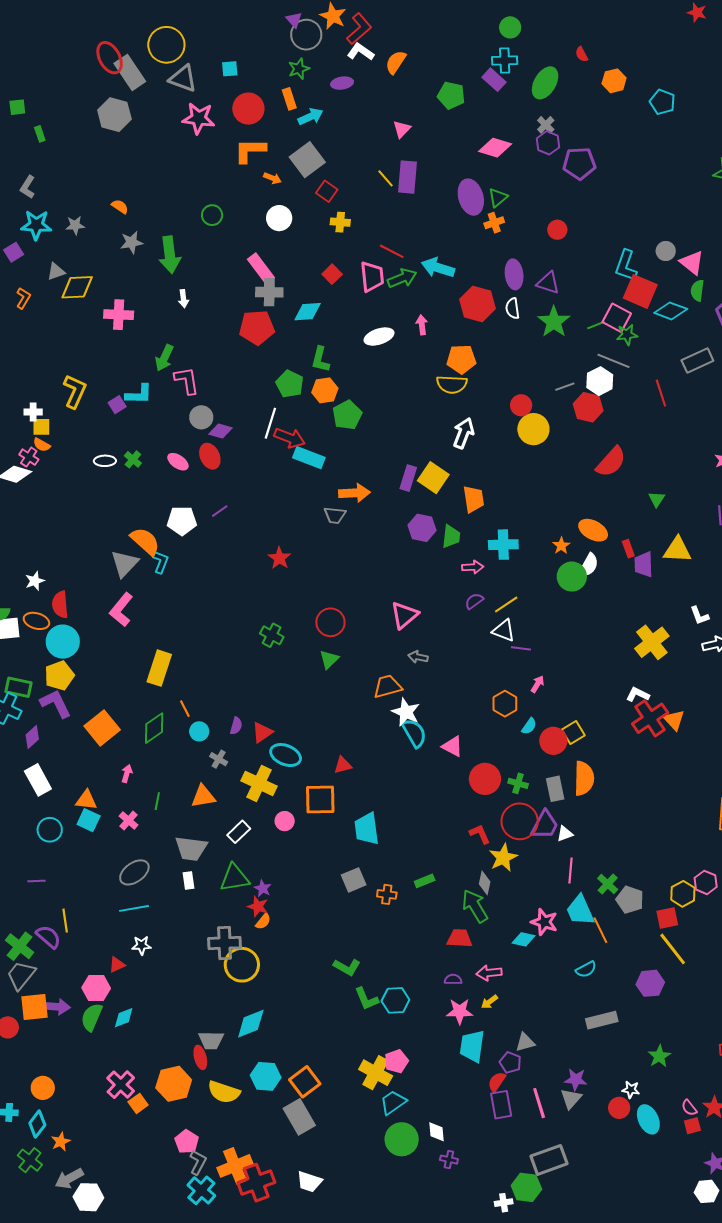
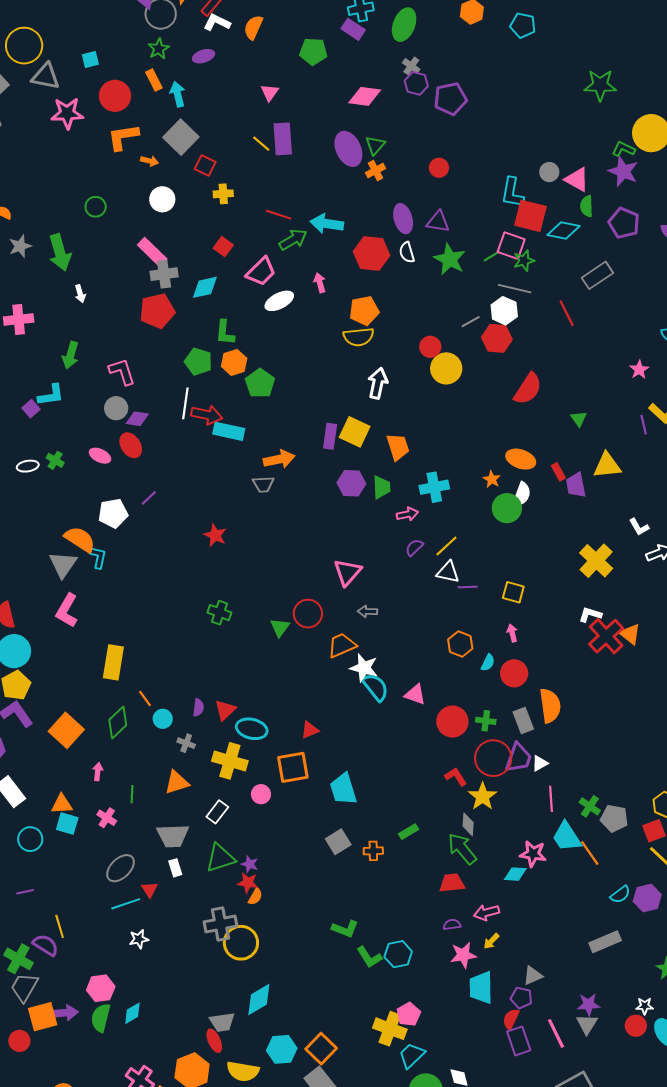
cyan arrow: (311, 117) -> (178, 94), turned -70
pink trapezoid: (372, 277) -> (261, 272), moved, turned 60
pink L-shape: (187, 381) -> (122, 372), moved
red circle: (330, 622) -> (308, 614), moved
pink arrow: (537, 684) -> (512, 633), moved, turned -36
yellow square: (573, 733) -> (513, 592), moved, turned -35
red triangle: (117, 965) -> (150, 890), moved, turned -30
cyan semicircle: (586, 969) -> (620, 894), moved

